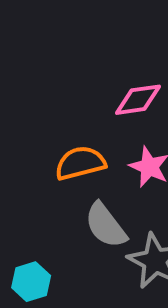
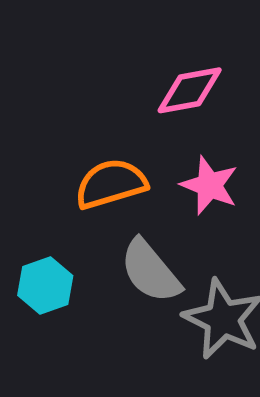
cyan hexagon: (31, 282) -> (45, 285), moved

